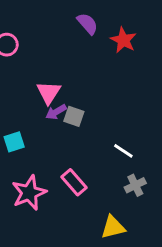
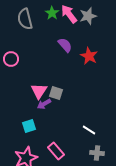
gray square: (74, 116) -> (56, 93), moved
cyan square: (14, 142) -> (29, 126), moved
gray cross: (135, 185) -> (97, 153), turned 32

